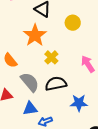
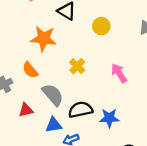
orange star: (35, 35) -> (44, 39), moved, turned -30
black semicircle: (56, 84) -> (80, 110), moved

